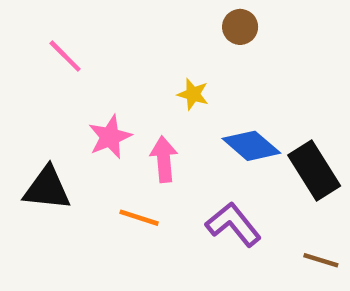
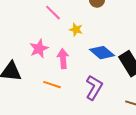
pink line: (65, 56) -> (53, 13), moved
purple L-shape: (233, 224) -> (94, 88), turned 70

